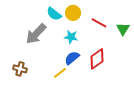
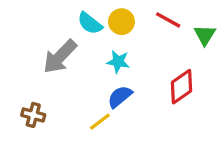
red line: (99, 23) -> (168, 20), moved
green triangle: (123, 29) -> (205, 35), moved
red diamond: (97, 59) -> (181, 87), moved

